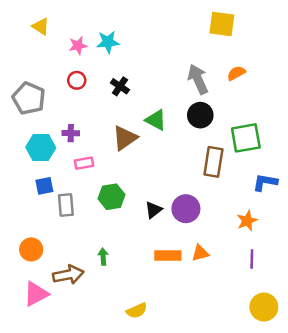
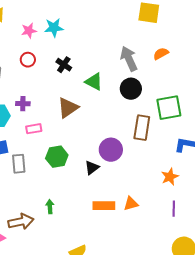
green triangle: (156, 120) -> (94, 82), moved
purple circle: (186, 209) -> (111, 150), moved

